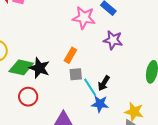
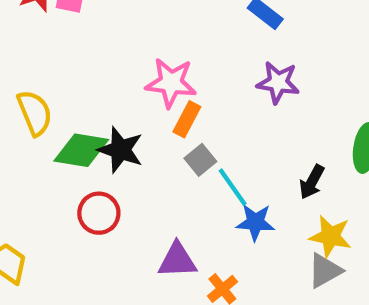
pink star: (84, 18) -> (171, 83), moved
gray square: (76, 74) -> (200, 160), turned -32
black arrow: (104, 83) -> (312, 182), moved

